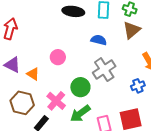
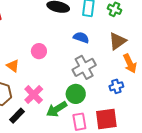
brown triangle: (132, 30) -> (117, 41), moved
green circle: (80, 87) -> (76, 94), moved

